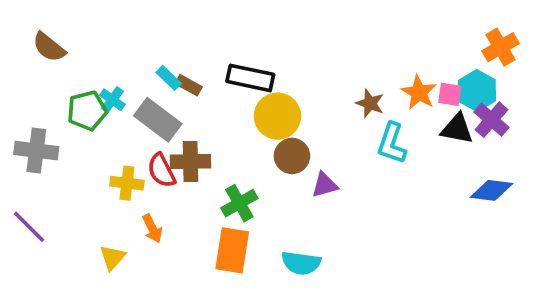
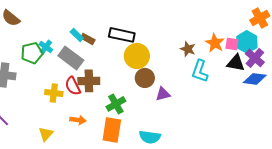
blue diamond: (491, 190) -> (255, 79), moved
orange arrow: (152, 229) -> (78, 120), moved, turned -56

